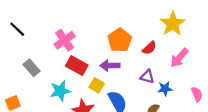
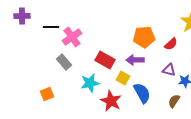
black line: (17, 29) -> (51, 27), turned -42
pink cross: (65, 40) -> (72, 37), moved
orange pentagon: (120, 40) -> (144, 37), turned 30

